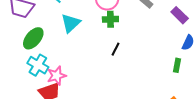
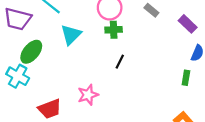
cyan cross: (38, 65) -> (18, 76), moved
pink star: (57, 76) -> (88, 95), moved

